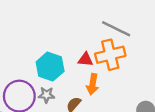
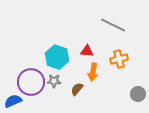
orange cross: (110, 55) -> (119, 59), moved, size x0.7

